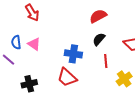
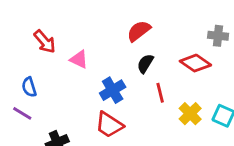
pink triangle: (34, 44) -> (79, 59), moved
blue cross: (73, 54) -> (113, 90), turned -30

